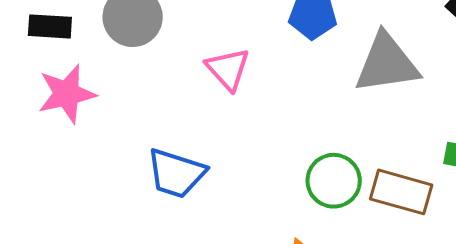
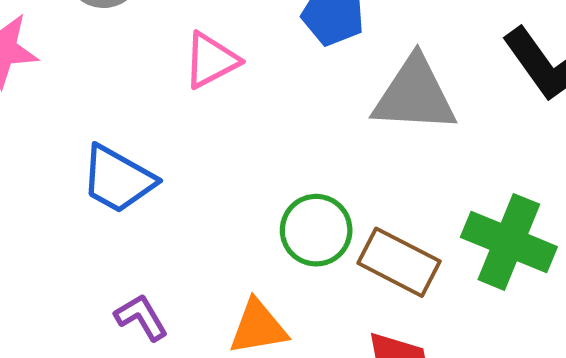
pink triangle: (228, 69) -> (211, 60), turned 33

